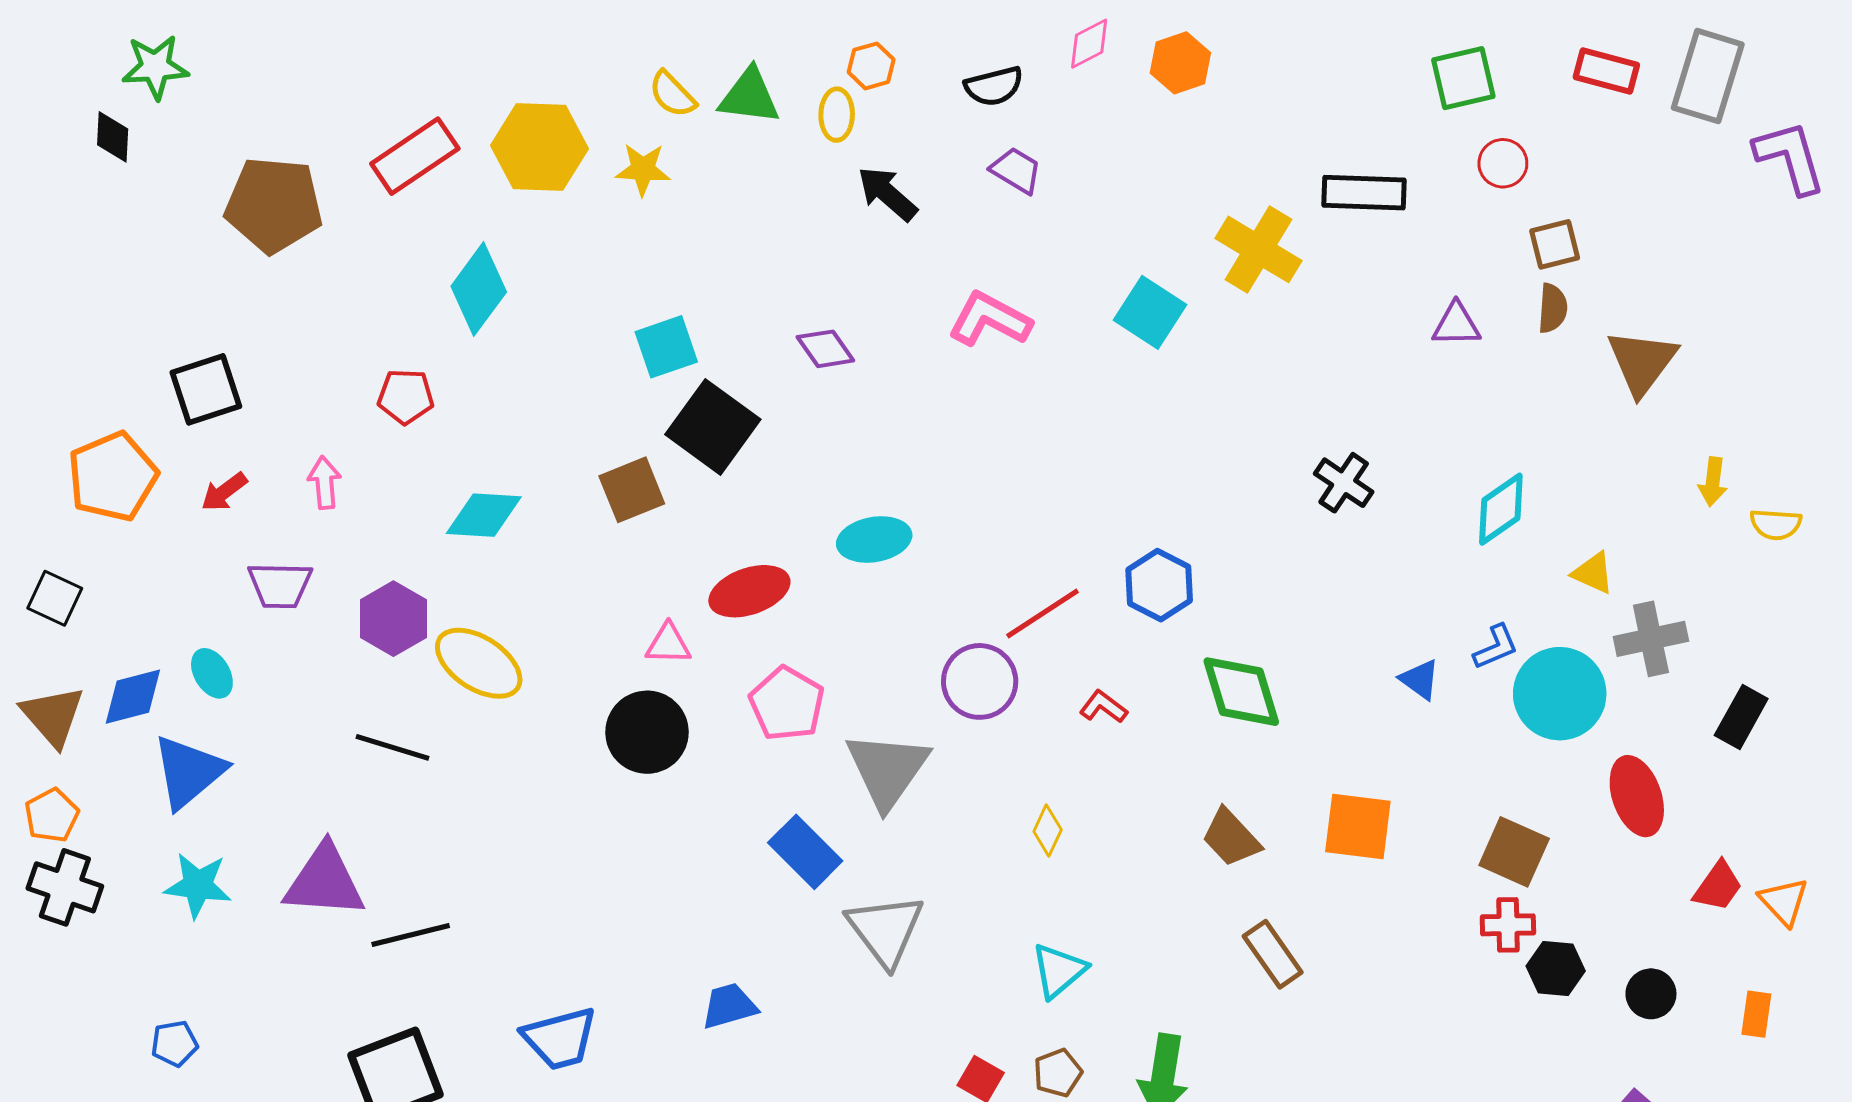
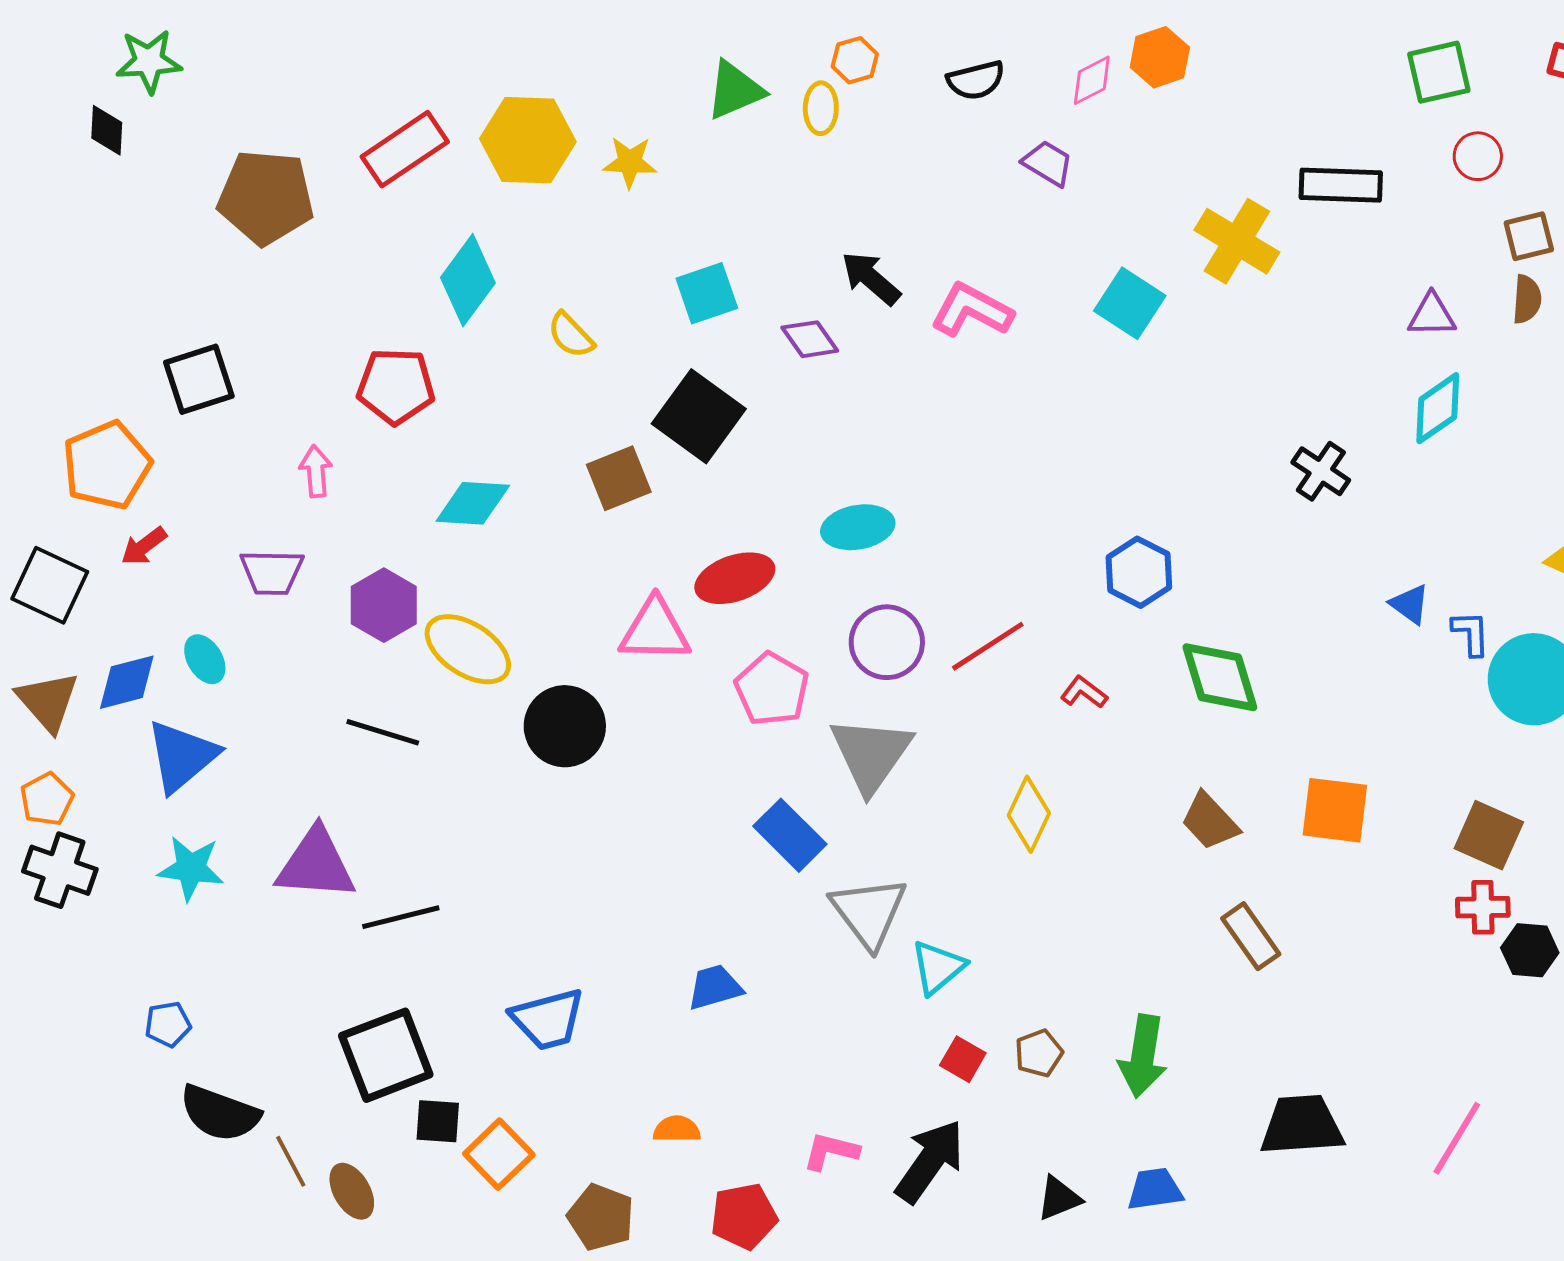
pink diamond: (1089, 44) -> (1092, 80), moved
yellow semicircle: (672, 94) -> (571, 335), moved
green triangle: (749, 96) -> (735, 90), turned -30
purple trapezoid: (1016, 170) -> (1048, 163), moved
black arrow: (887, 194) -> (871, 278), moved
cyan square: (666, 347) -> (707, 293), moved
red pentagon: (406, 397) -> (396, 386), size x1.4
red arrow: (224, 492) -> (144, 546), moved
cyan diamond: (1501, 509) -> (1438, 408), moved
black square: (55, 598) -> (50, 585), size x1.4
red line: (1042, 614) -> (988, 646), moved
pink triangle: (668, 644) -> (655, 630), size x1.6
blue L-shape: (1496, 647) -> (1471, 633), turned -69
blue triangle: (1420, 679) -> (1410, 604), moved
purple circle: (980, 681) -> (887, 642), moved
black circle: (647, 732) -> (565, 726), moved
yellow diamond: (1048, 831) -> (1029, 814), size x1.5
cyan triangle: (1059, 970) -> (938, 967), moved

